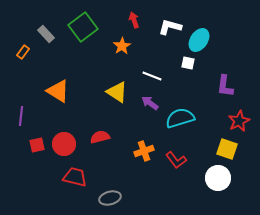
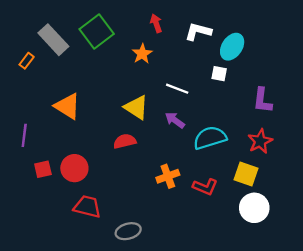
gray rectangle: (46, 34) -> (53, 40), size x1.5
red star: (239, 121) -> (260, 141), moved
red semicircle: (100, 137) -> (125, 141), moved
yellow square: (227, 149) -> (246, 174), moved
red L-shape: (176, 160) -> (205, 187), turned -30

